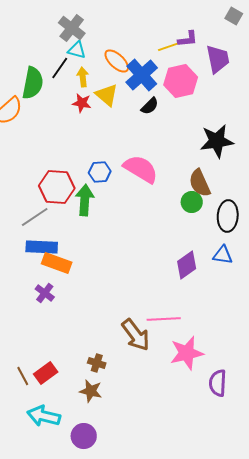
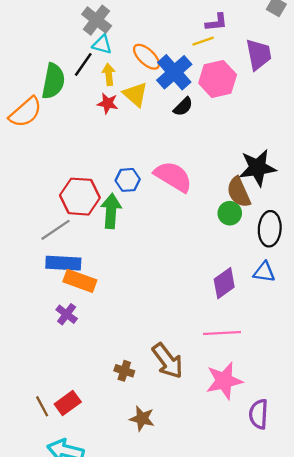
purple L-shape: (188, 39) -> (216, 22), moved
black star: (217, 141) -> (258, 168), moved
pink line: (164, 319) -> (222, 333), moved
brown cross: (97, 363) -> (124, 371), moved
brown star: (91, 391) -> (142, 419), moved

